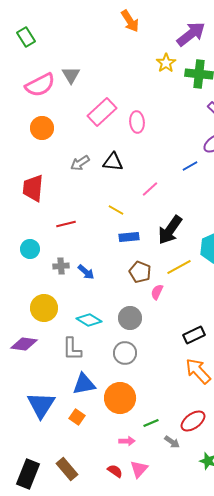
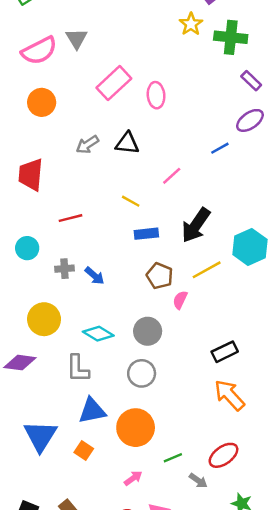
pink arrow: (127, 441) -> (133, 478), moved, turned -35

